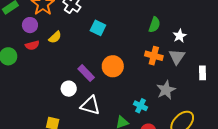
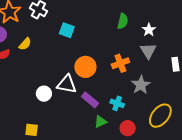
orange cross: (154, 56) -> (120, 63), moved, turned -30
purple rectangle: (86, 73) -> (90, 100), moved
white triangle: (90, 105) -> (67, 84), moved

